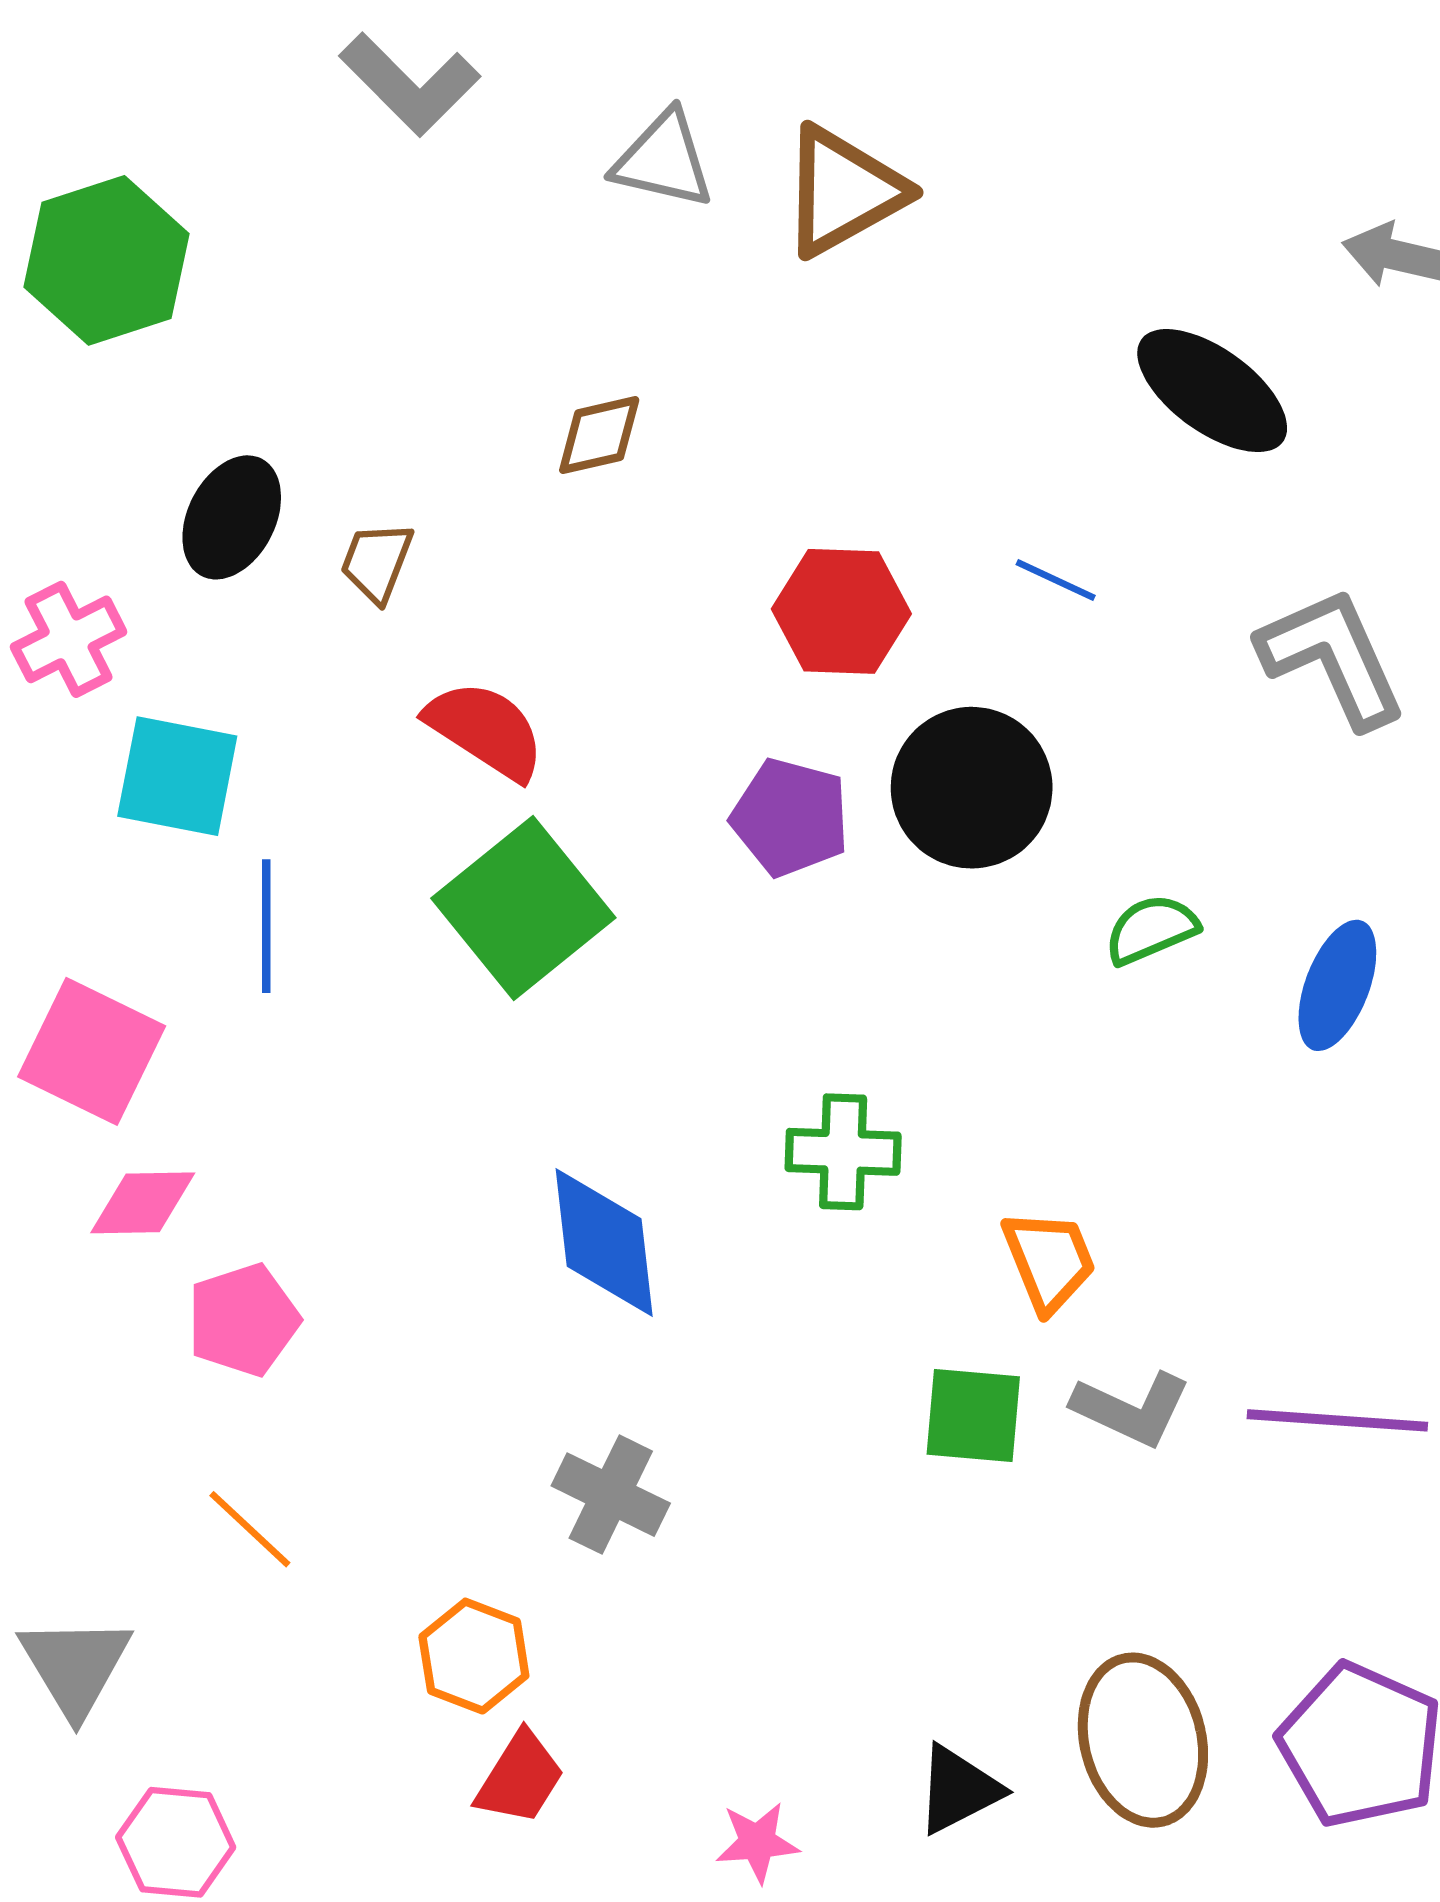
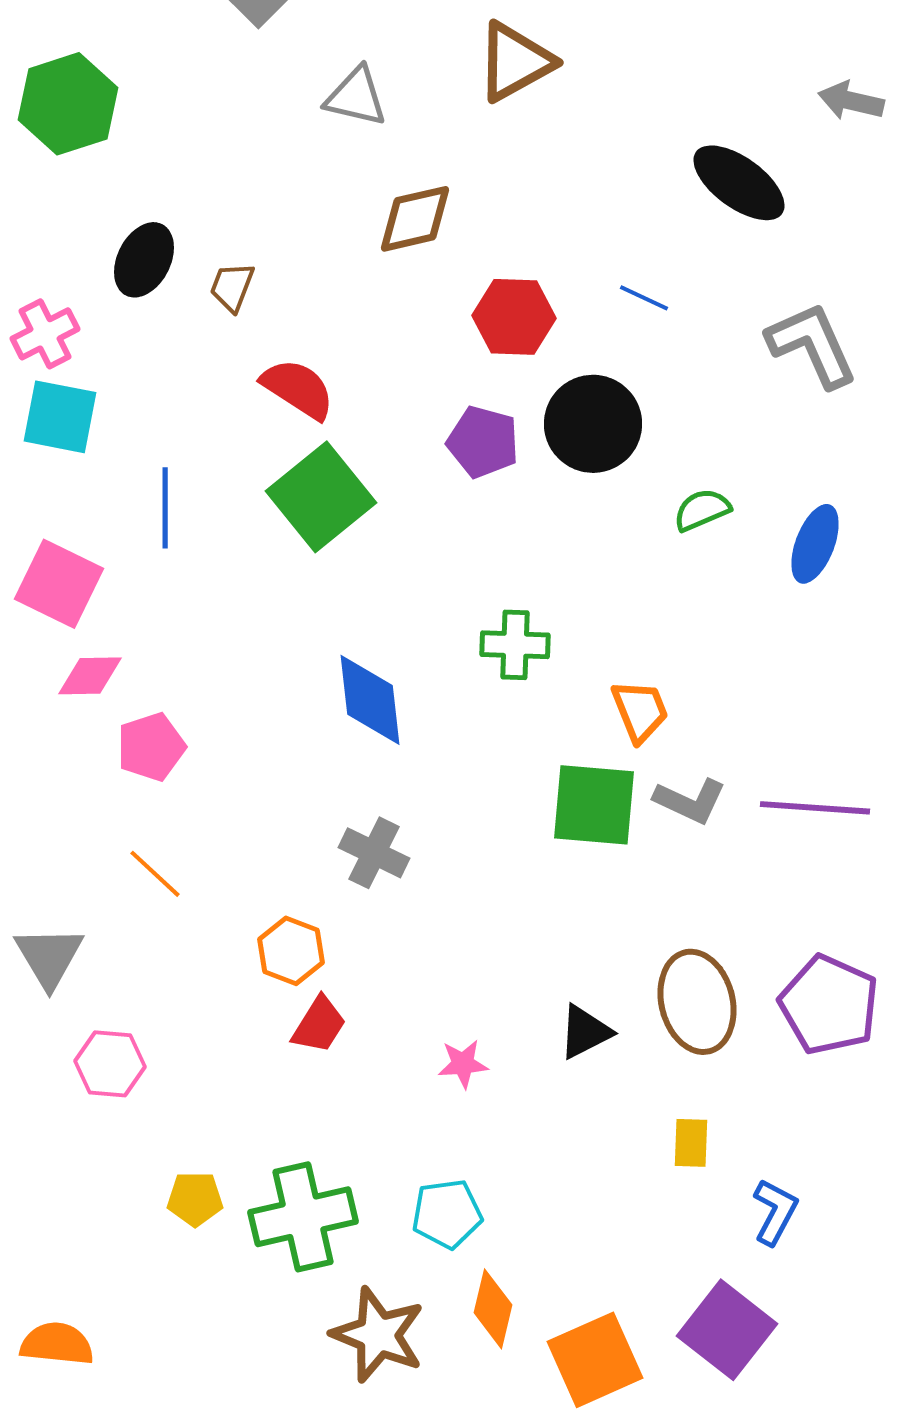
gray triangle: (663, 160) -> (356, 97), moved
brown diamond: (599, 435) -> (415, 219), moved, size x1.4
cyan square: (177, 776) -> (60, 417), moved
green square: (973, 1415) -> (594, 805), size x1.4

